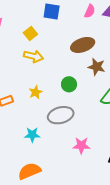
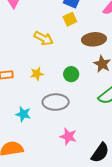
yellow square: (30, 33) -> (70, 19), moved

